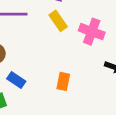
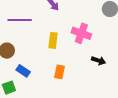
yellow rectangle: (58, 21) -> (53, 40), moved, turned 42

